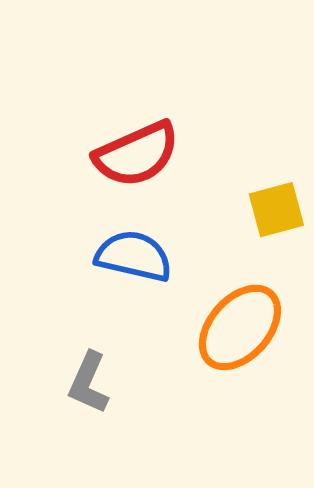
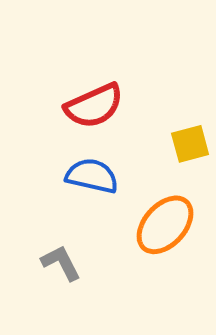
gray L-shape: (89, 383) -> (61, 263), turned 129

